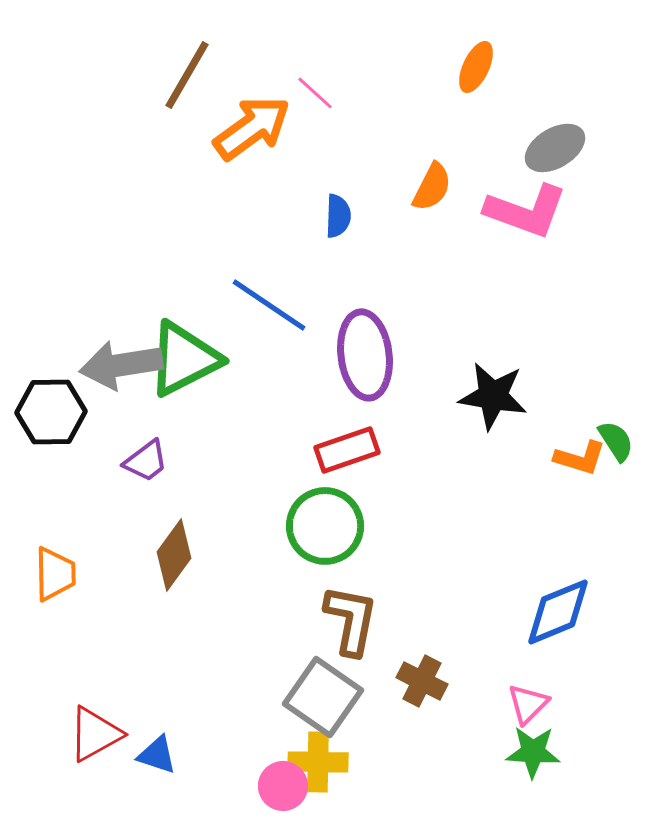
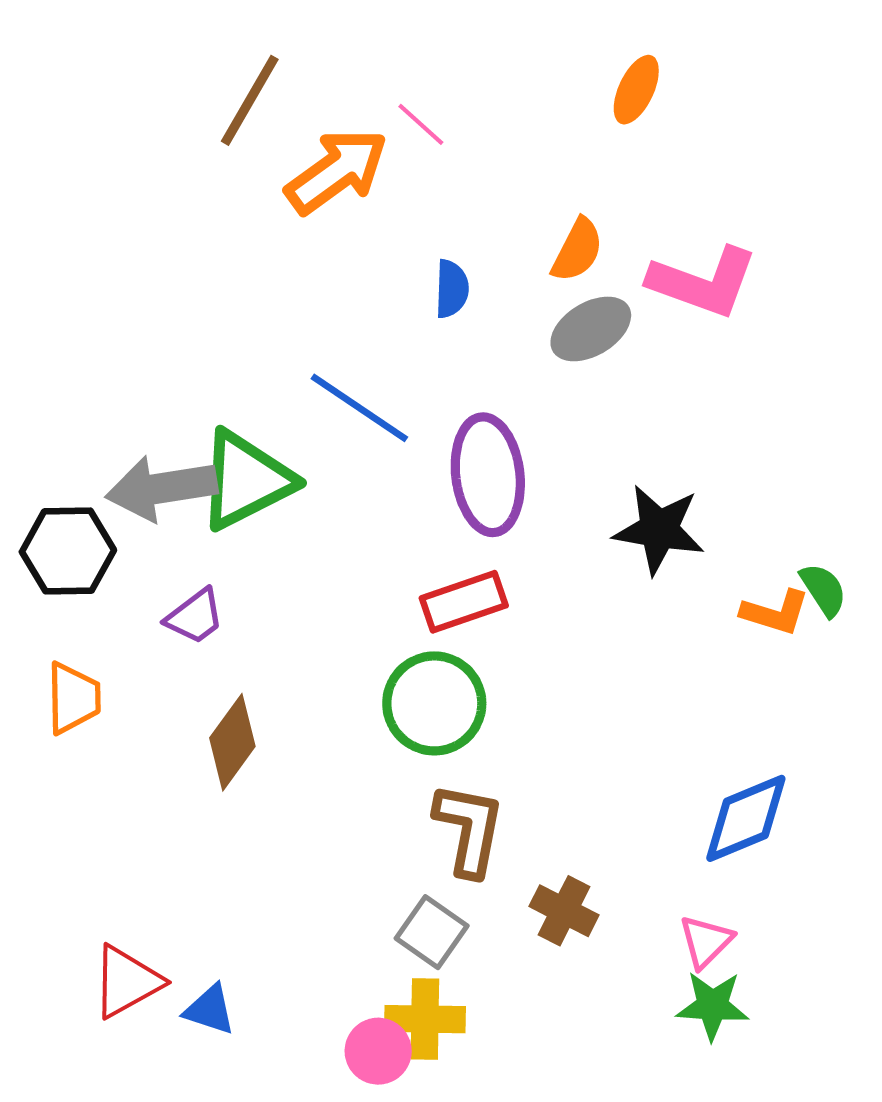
gray ellipse: (555, 148) -> (591, 329), moved
orange trapezoid: (55, 574) -> (73, 698), moved
gray square: (323, 697) -> (432, 932), size x0.7

